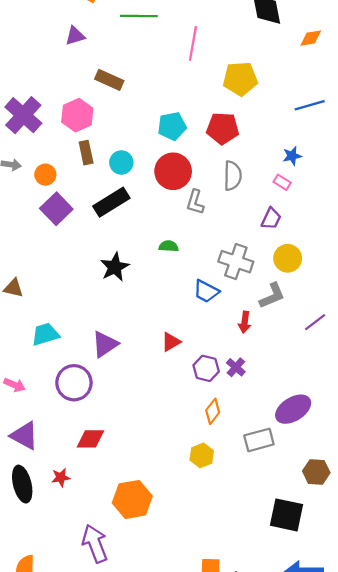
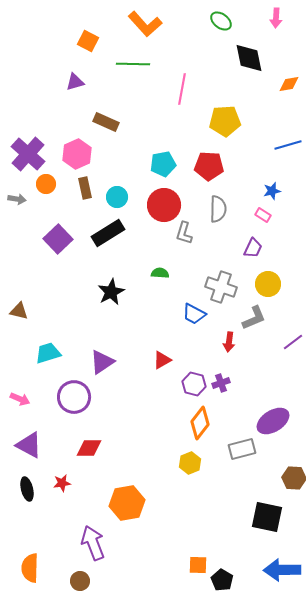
orange circle: (45, 175) -> (46, 184), moved
purple cross: (236, 367) -> (221, 383), turned 30
orange diamond: (213, 411) -> (200, 423), size x1.4
black ellipse: (22, 484) -> (27, 489), size x0.7

